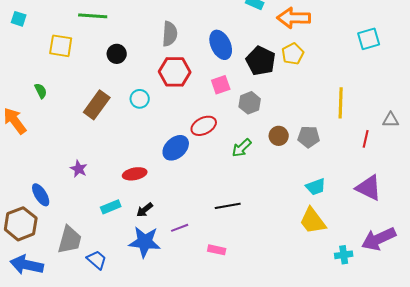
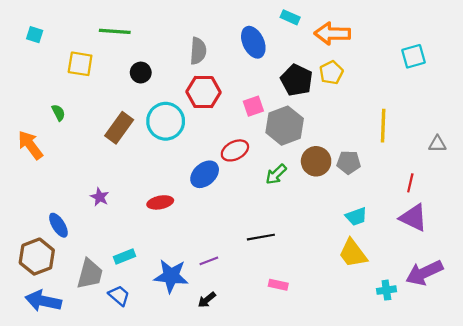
blue ellipse: (221, 45) -> (253, 42), moved
cyan circle: (140, 99) -> (166, 121), size x1.8
gray hexagon: (250, 103) -> (285, 126), size x1.6
brown circle: (279, 136) -> (316, 161), size x1.4
red line: (366, 139) -> (410, 183), moved
cyan rectangle: (111, 207) -> (124, 257), moved
black arrow: (145, 210) -> (207, 300), moved
pink rectangle: (217, 250) -> (278, 285), moved

